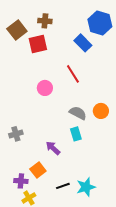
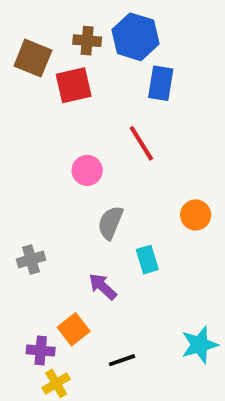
blue hexagon: (100, 23) -> (136, 37), moved
brown square: (17, 30) -> (33, 58), turned -30
blue rectangle: (83, 43) -> (161, 83), turned 54
gray semicircle: (78, 113) -> (110, 223), moved, turned -96
cyan star: (86, 187) -> (199, 345), moved

